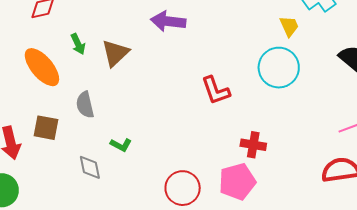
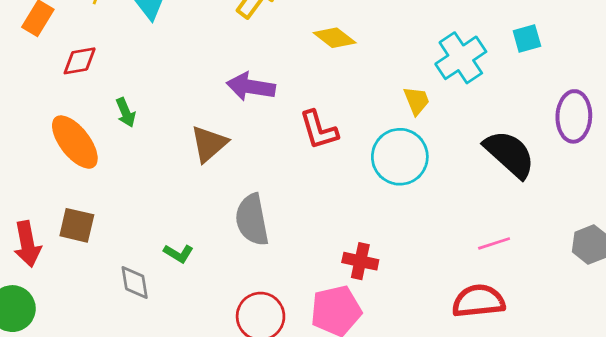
brown triangle: (115, 53) -> (209, 144), moved
red L-shape: (216, 90) -> (319, 130), moved
gray semicircle: (85, 105) -> (252, 220), moved, size x1.4

